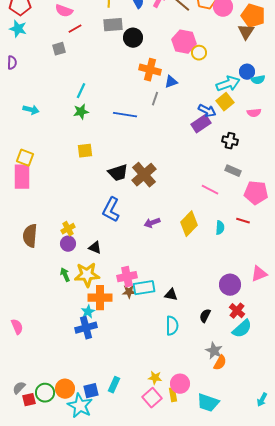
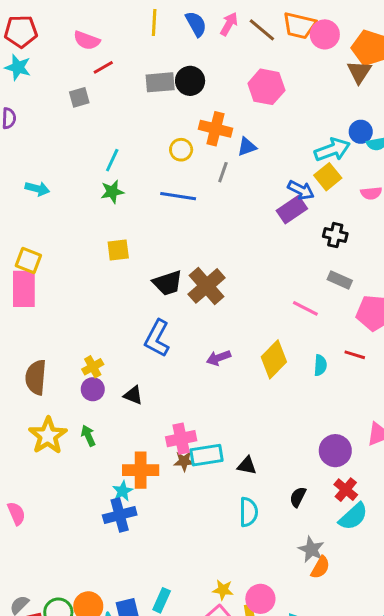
gray rectangle: (113, 25) -> (160, 82), moved
yellow circle: (199, 53) -> (181, 150), moved
yellow star: (87, 275) -> (48, 436), moved, turned -30

